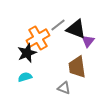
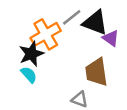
purple triangle: (88, 41) -> (111, 38), turned -32
cyan semicircle: (25, 77) -> (29, 75), moved, turned 64

